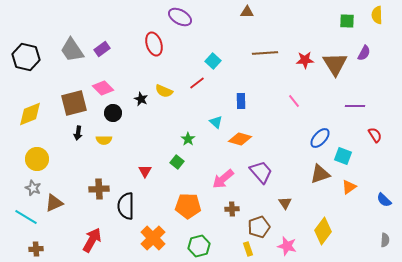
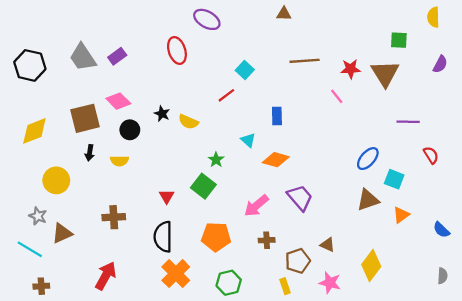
green square: (347, 21) -> (399, 40), moved
purple semicircle: (364, 53) -> (440, 64), moved
yellow semicircle: (164, 91) -> (188, 122), moved
pink line: (294, 101) -> (337, 96), moved
yellow circle: (37, 159) -> (56, 180), moved
green square: (177, 162) -> (203, 186), size x1.5
brown triangle: (285, 203) -> (328, 245), moved, turned -32
black semicircle: (126, 206) -> (163, 237), moved

